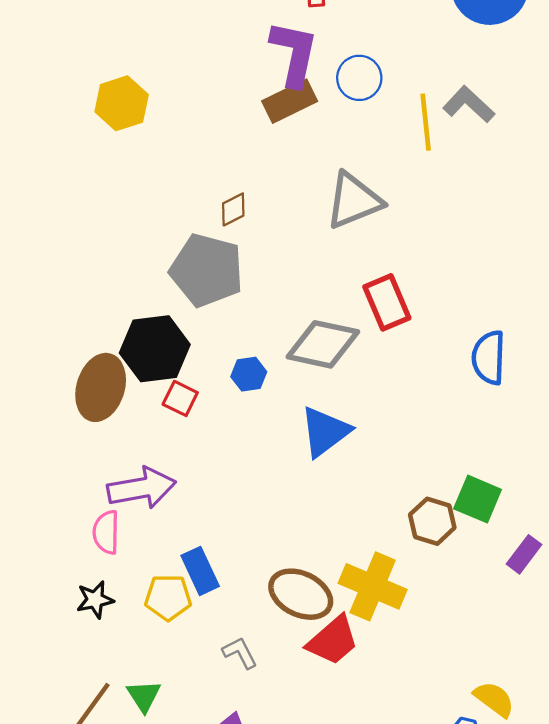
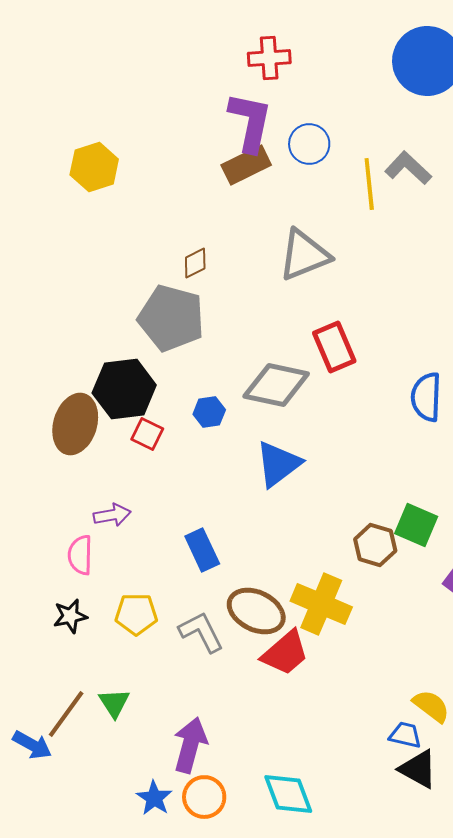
purple arrow: (142, 488) -> (112, 515), size x0.6
blue rectangle: (200, 571) -> (202, 550), moved
gray L-shape: (240, 653) -> (201, 632), moved, size x1.4

